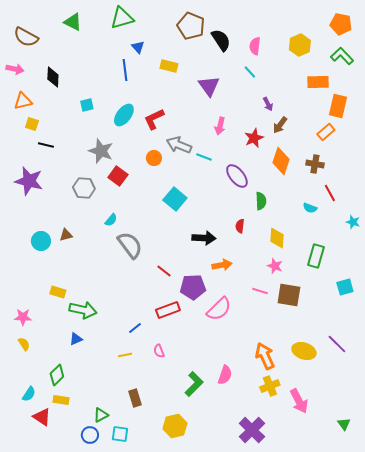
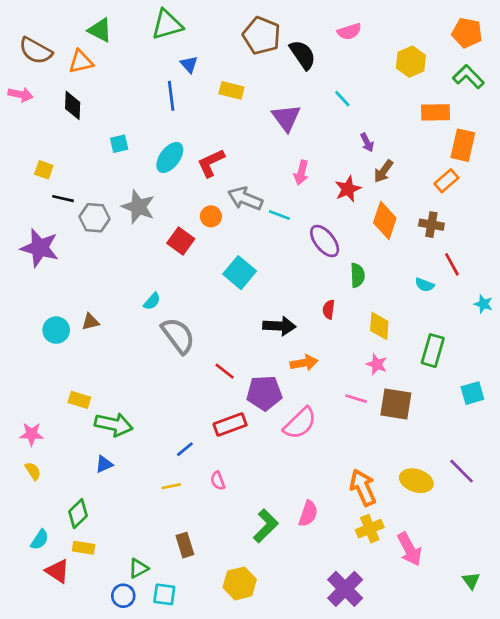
pink semicircle: (255, 46) -> (349, 31), moved, turned -114
orange triangle: (23, 101) -> (81, 62), moved
red square: (118, 176) -> (181, 241), moved
gray hexagon: (84, 188) -> (94, 218), moved

